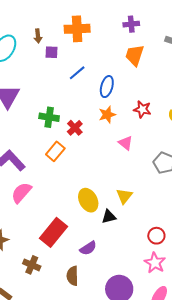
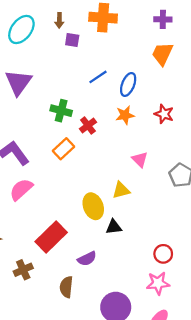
blue line: (77, 73) -> (98, 77), moved
pink triangle: (126, 143) -> (140, 159), moved
yellow triangle: (124, 196) -> (121, 190), moved, turned 30
pink star: (155, 263) -> (158, 283), turned 30
brown cross: (32, 265) -> (23, 270), turned 36

